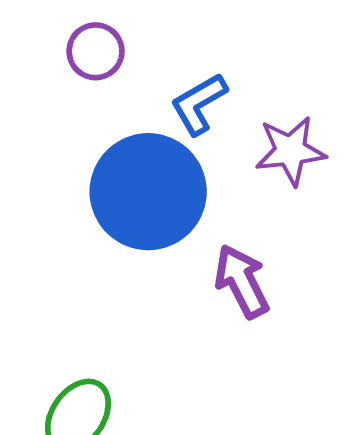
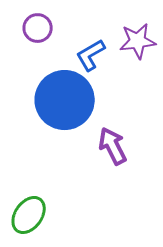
purple star: (290, 151) -> (138, 41), moved

